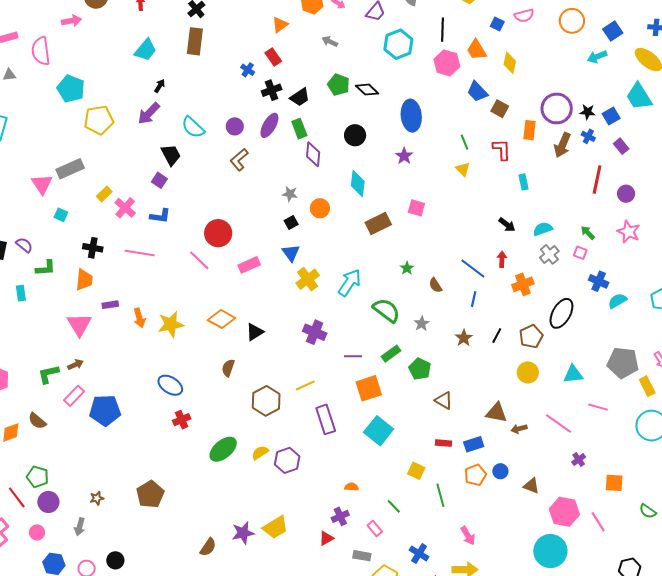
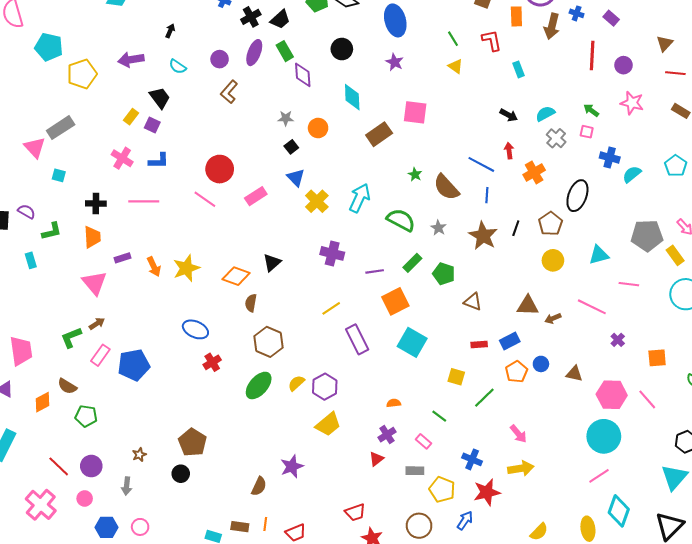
black arrow: (160, 86) -> (170, 31), moved
purple arrow: (149, 113) -> (131, 60), turned 45
cyan semicircle: (193, 127) -> (178, 67), size x0.7
yellow rectangle: (104, 194) -> (131, 117), moved
pink square: (416, 208) -> (415, 112), size x1.4
brown semicircle: (435, 285) -> (446, 187), size x1.8
orange diamond: (221, 319) -> (236, 276), moved
brown star: (464, 338) -> (483, 236), size x1.6
brown hexagon: (266, 401) -> (269, 342), moved
green pentagon: (38, 477) -> (86, 416), moved
green line: (440, 495) -> (484, 398), turned 70
yellow trapezoid: (275, 527) -> (328, 424), moved
black circle: (115, 560) -> (181, 474), moved

